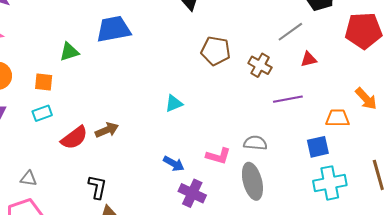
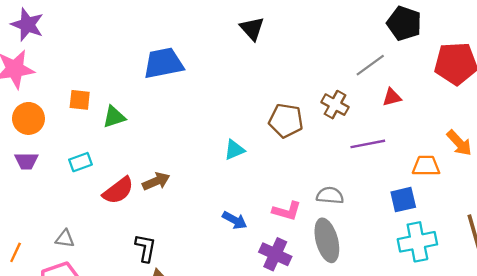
brown pentagon: (216, 51) -> (286, 121), moved
green triangle: (69, 52) -> (114, 117), moved
orange square: (44, 82) -> (80, 100), moved
purple cross: (192, 193) -> (275, 254), moved

